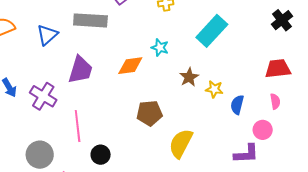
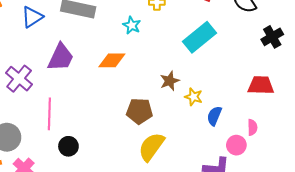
cyan star: (160, 48) -> (132, 25), moved
pink semicircle: (275, 101) -> (252, 127), moved
brown pentagon: (149, 113) -> (139, 111), moved

